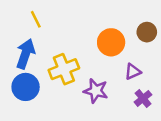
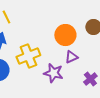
purple triangle: (133, 72) -> (71, 57), moved

